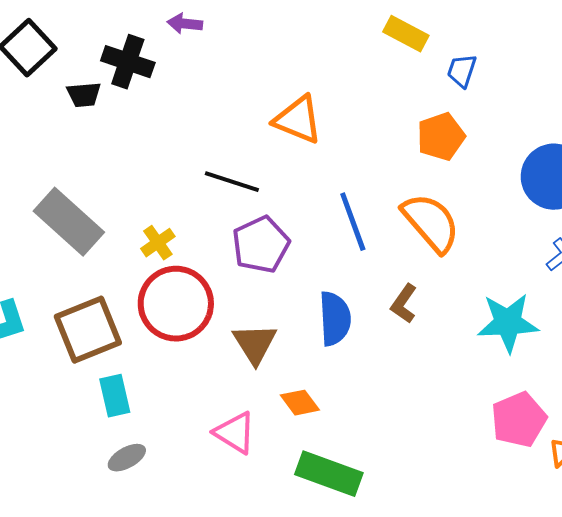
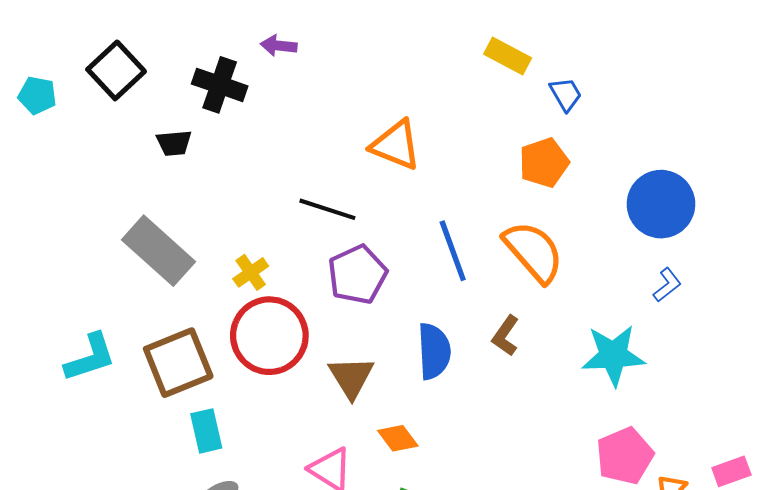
blue trapezoid: (462, 71) -> (566, 94), turned 132
black trapezoid: (84, 95) -> (174, 143), moved

